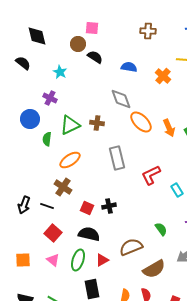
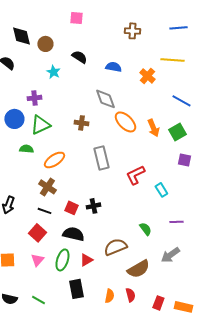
pink square: (92, 28) -> (76, 18), moved
brown circle: (78, 44) -> (45, 44), moved
cyan star: (60, 72) -> (53, 72), moved
purple cross: (50, 98) -> (34, 98), turned -32
green triangle: (70, 125) -> (40, 125), moved
green semicircle: (47, 139) -> (26, 149), moved, turned 88
black line: (47, 206) -> (44, 211), moved
pink triangle: (53, 260) -> (37, 260), turned 32

